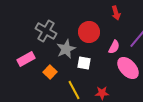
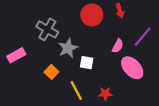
red circle: (89, 32) -> (92, 15), moved
pink rectangle: (26, 59) -> (16, 55), moved

